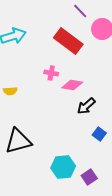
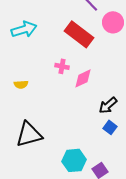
pink diamond: (72, 85) -> (83, 78), turned -35
black arrow: (86, 106) -> (108, 105), moved

